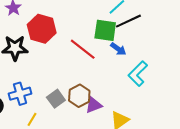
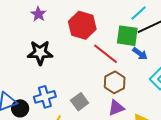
red hexagon: (42, 29) -> (82, 25), moved
brown hexagon: (79, 96) -> (115, 82), moved

